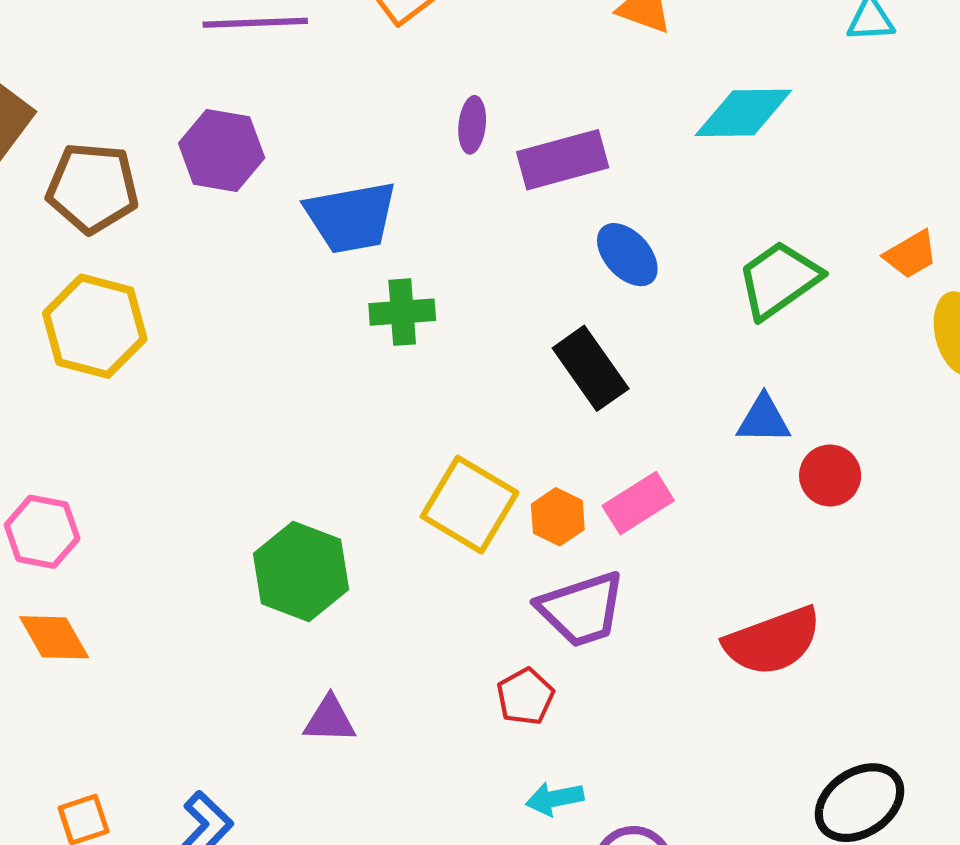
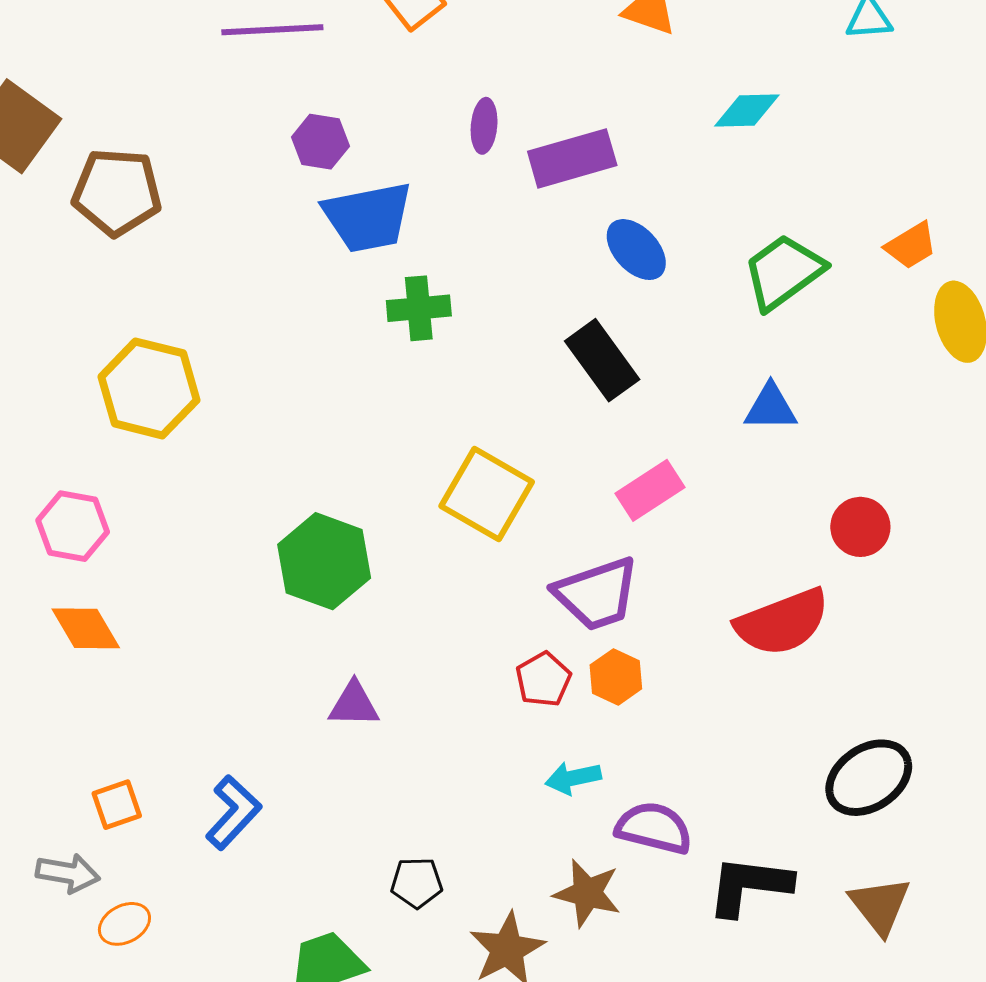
cyan diamond: (743, 113) -> (747, 111), size x0.7
purple hexagon: (222, 151) -> (320, 142), moved, size x0.7
yellow hexagon: (95, 326) -> (149, 388), moved
red circle: (830, 475) -> (860, 527), moved
orange hexagon: (558, 517) -> (616, 677), moved

